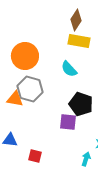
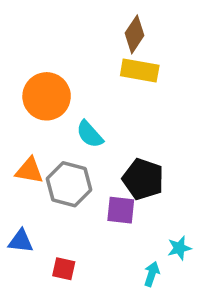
cyan semicircle: (69, 69) -> (90, 134), moved
gray hexagon: (30, 89) -> (69, 184), moved

